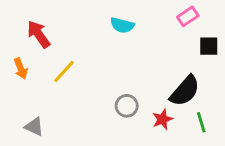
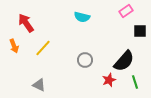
gray circle: (127, 106) -> (85, 60), moved
gray triangle: (34, 127) -> (39, 85), moved

